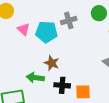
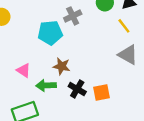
pink triangle: (24, 29) -> (24, 70), moved
black cross: (62, 85) -> (77, 89), turned 35

